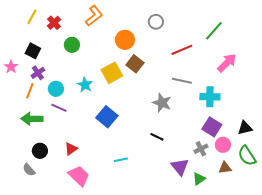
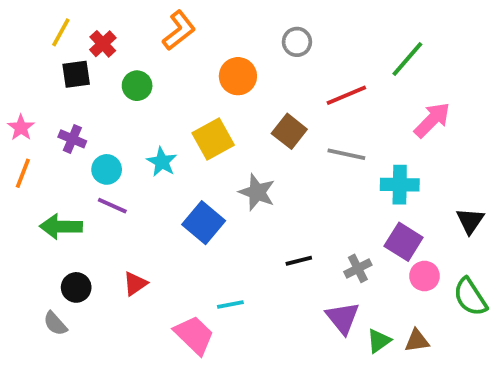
black square: (33, 51) -> (76, 74), moved, turned -35
brown square: (135, 64) -> (289, 131), moved
purple cross: (38, 73) -> (72, 139), turned -32
orange line: (30, 91) -> (23, 173), moved
gray star: (162, 103) -> (257, 192), moved
black triangle: (245, 128) -> (470, 221), moved, turned -42
black line: (157, 137) -> (299, 261), turned -40
gray cross: (201, 149) -> (358, 268), moved
brown triangle: (225, 168) -> (417, 341), moved
pink trapezoid: (79, 176) -> (194, 335), moved

